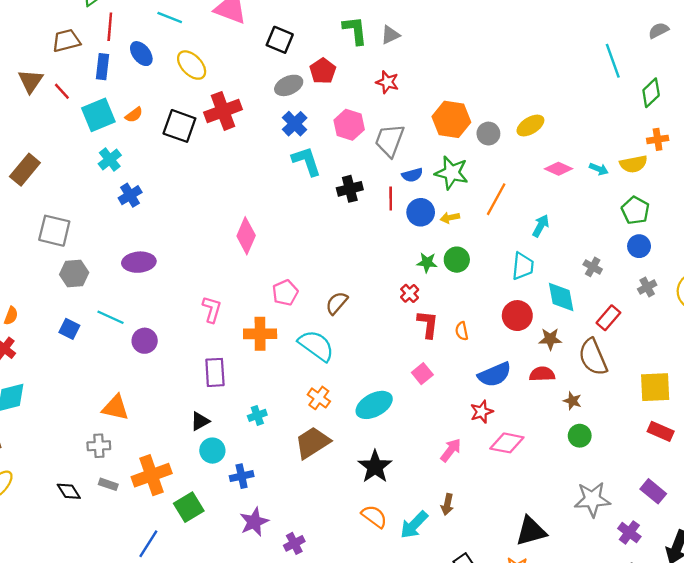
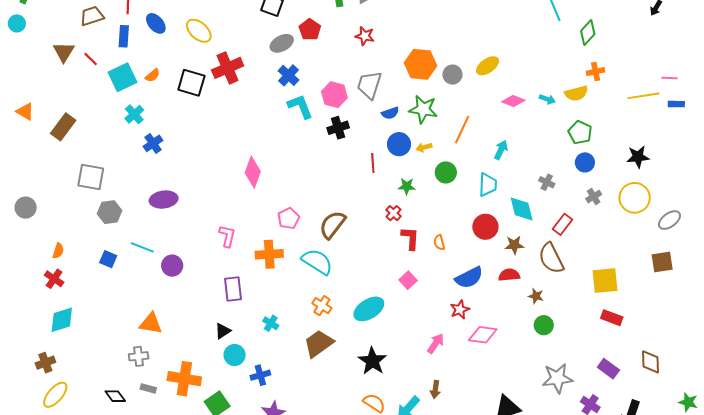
pink hexagon: (349, 125) -> (334, 95), moved
red line: (391, 199) -> (373, 163), moved
green circle: (457, 260) -> (446, 172), moved
brown semicircle: (337, 303) -> (332, 225), size x1.4
cyan cross: (257, 415) -> (271, 323), turned -35
orange cross: (152, 475) -> (184, 379), turned 32

